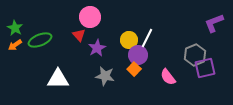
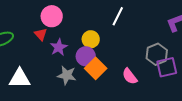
white line: (147, 38) -> (118, 16), moved
purple circle: (138, 55) -> (86, 56), moved
orange square: (134, 69) -> (96, 68), size x1.5

